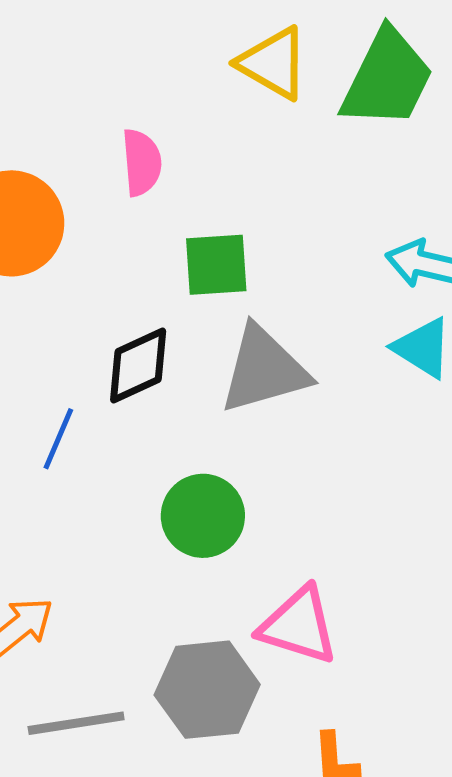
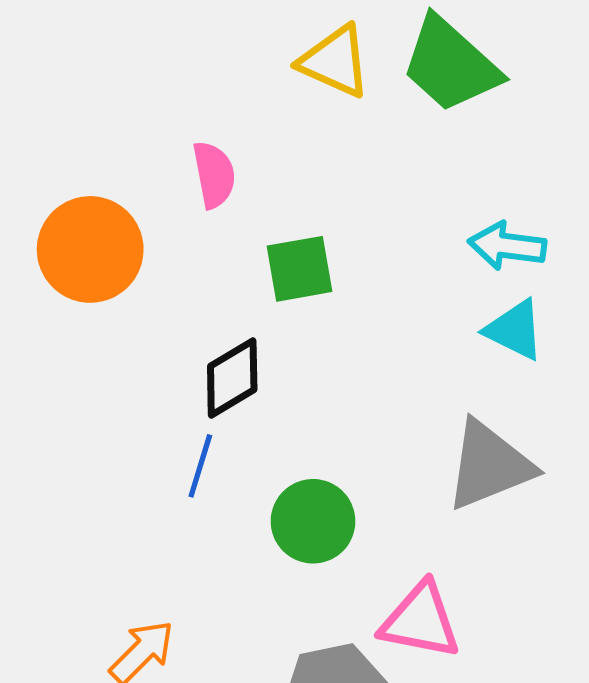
green trapezoid: (387, 79) -> (451, 65), turned 112
gray triangle: (264, 370) -> (489, 465), moved
blue line: (58, 439) -> (200, 466), moved

